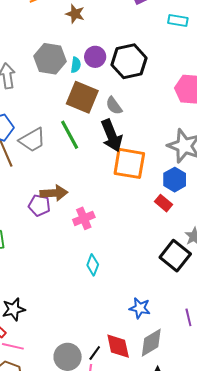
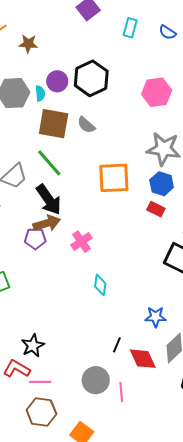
cyan rectangle: (178, 20) -> (130, 28), turned -72
black arrow: (112, 136) -> (49, 200), moved
black line: (95, 353) -> (117, 345), moved

